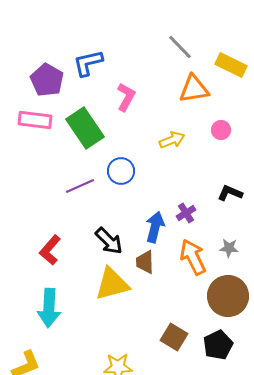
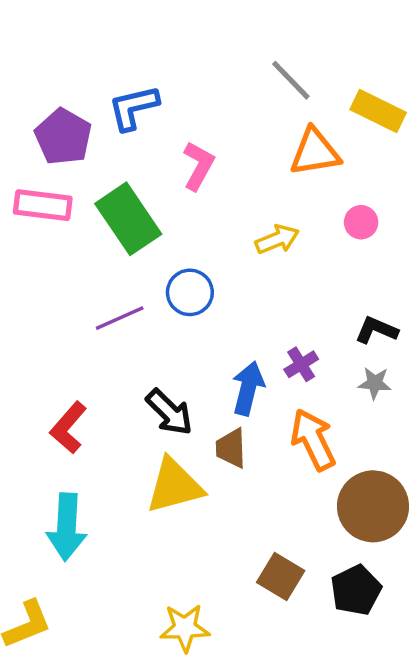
gray star: (229, 248) -> (375, 383), moved

